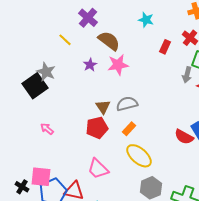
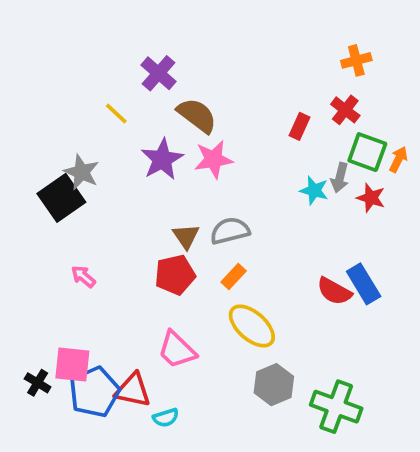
cyan star: (146, 20) -> (314, 190), moved
purple star: (90, 65) -> (162, 159), size x1.6

